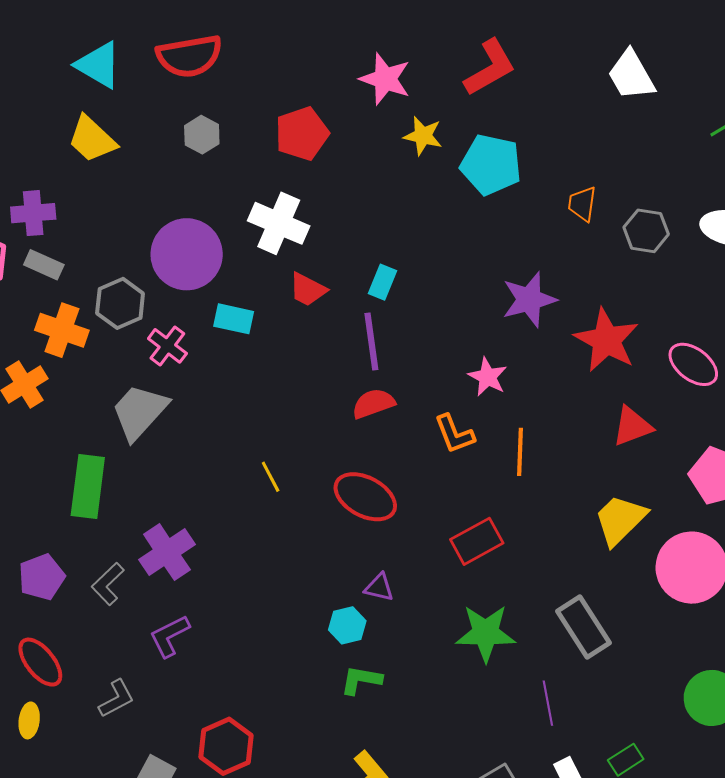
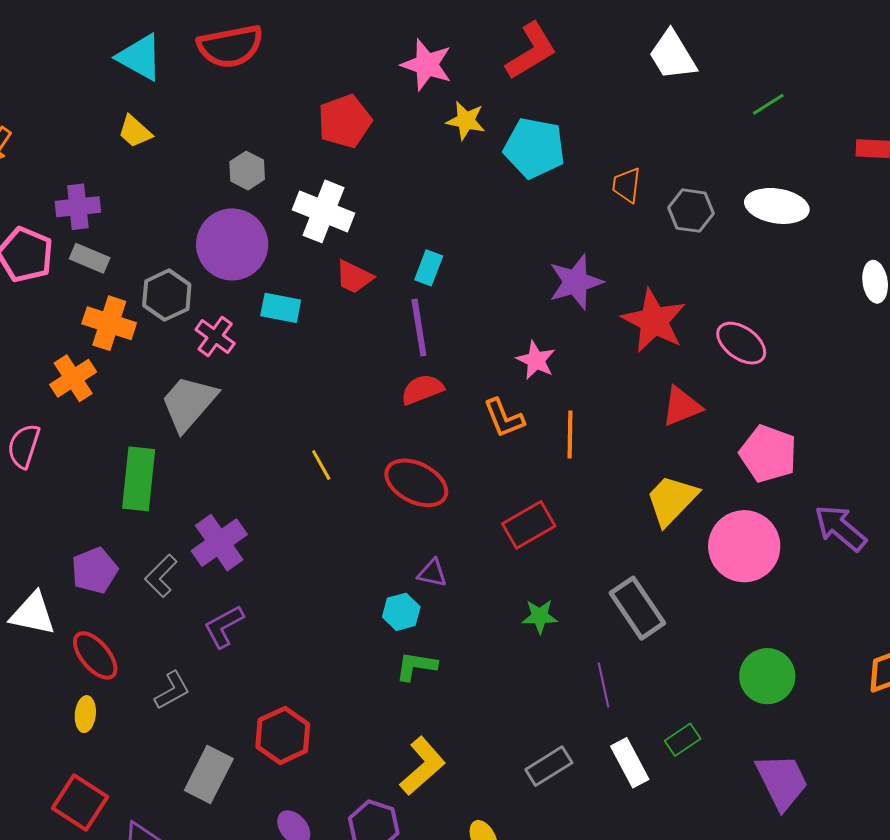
gray hexagon: (202, 135) -> (247, 171), moved
yellow trapezoid: (92, 139) -> (135, 132), size x0.7
green star: (486, 633) -> (540, 616), size x0.6

